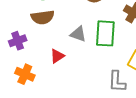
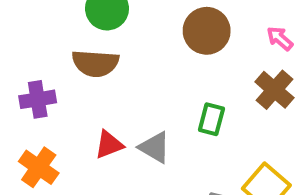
green rectangle: (105, 33) -> (211, 119), size x0.6
gray triangle: (78, 34) -> (155, 147), moved

